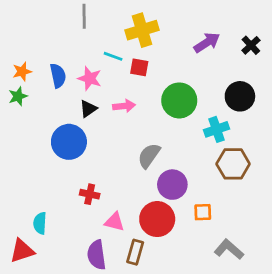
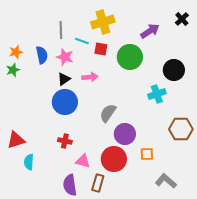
gray line: (84, 16) -> (61, 30), moved
black cross: (251, 45) -> (182, 19), moved
green circle: (179, 100) -> (130, 57), moved
blue circle: (69, 142) -> (65, 102), moved
brown hexagon: (233, 164) -> (181, 129), moved
red triangle: (22, 251) -> (16, 140), moved

